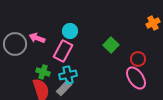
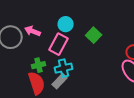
green square: (111, 45) -> (94, 35), moved
green cross: (43, 72) -> (39, 65), turned -32

